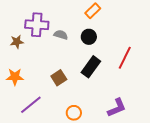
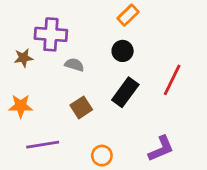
gray semicircle: (61, 35) -> (74, 65), moved
purple line: (31, 105) -> (43, 145), turned 30

